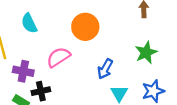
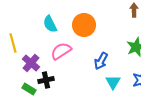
cyan semicircle: (29, 23) -> (50, 24), moved
purple cross: (23, 71) -> (31, 63), turned 30

